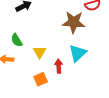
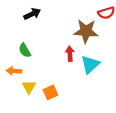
yellow triangle: (40, 52) -> (29, 87), moved
red arrow: (59, 66) -> (70, 54), moved

